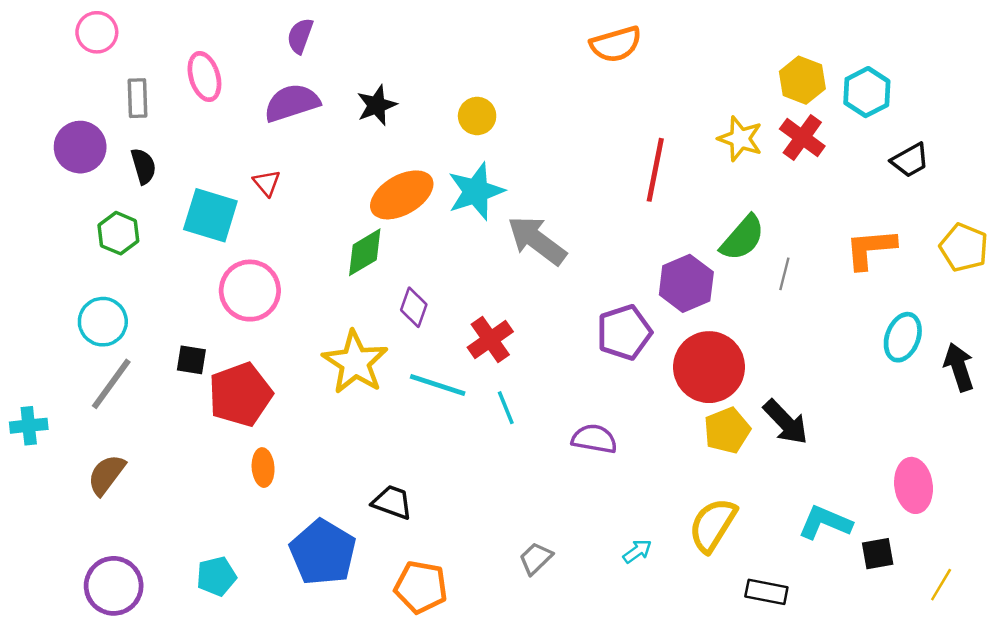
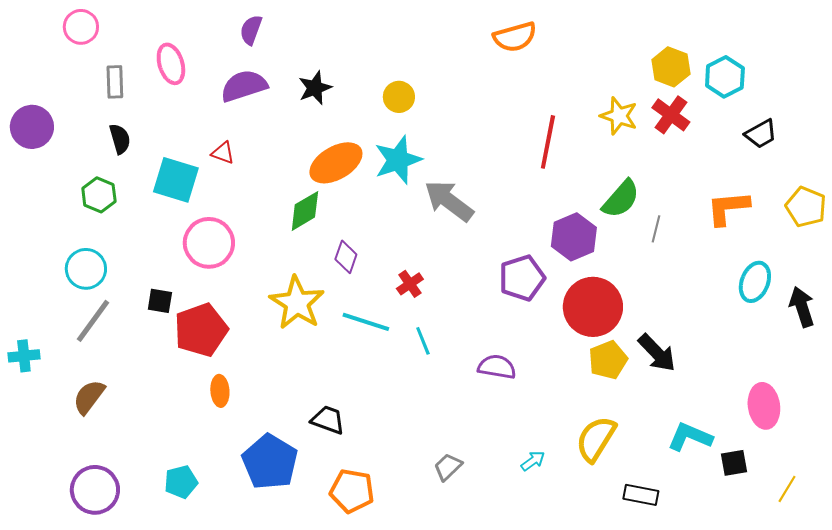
purple circle: (80, 147) -> (32, 127), moved
red triangle: (267, 183) -> (223, 153), turned -30
red cross: (490, 340) -> (410, 284), size x0.7

